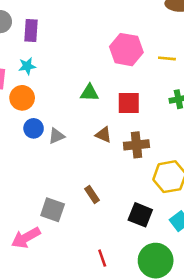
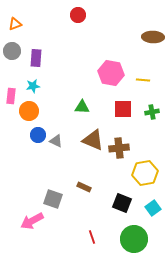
red square: (129, 103) -> (123, 109), moved
brown triangle: (103, 135) -> (93, 140), size x1.6
gray triangle: (56, 136) -> (56, 141), turned 48
brown rectangle: (92, 194) -> (84, 187), turned -32

